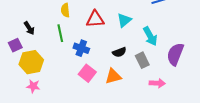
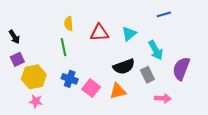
black arrow: (29, 28) -> (14, 37), moved
blue cross: (81, 48) -> (70, 79), moved
black semicircle: (119, 52) -> (124, 67), size x1.5

